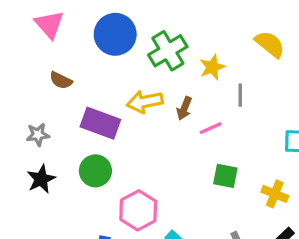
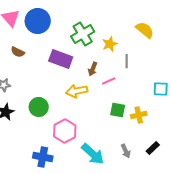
blue circle: (115, 34) -> (38, 21), moved
yellow arrow: (145, 102) -> (77, 91), moved
purple rectangle: (100, 123) -> (61, 59), moved
yellow cross: (275, 194) -> (139, 115), moved, turned -35

